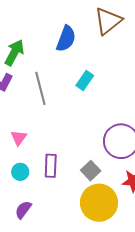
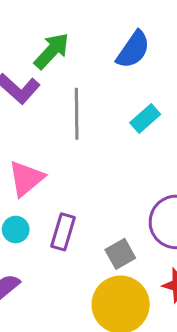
pink triangle: (19, 138) -> (26, 178), size x1.5

